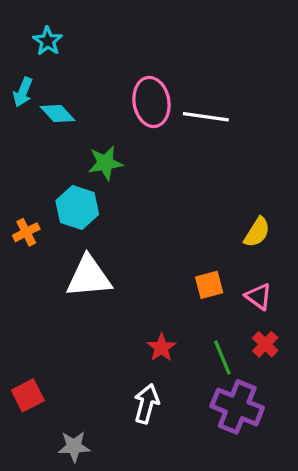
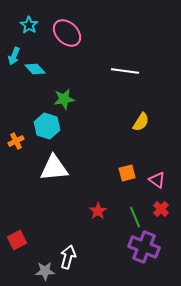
pink ellipse: (151, 102) -> (67, 33), moved, turned -36
yellow semicircle: (257, 232) -> (141, 122), moved
white arrow: (147, 404) -> (68, 257), moved

